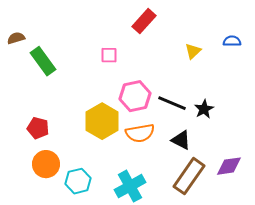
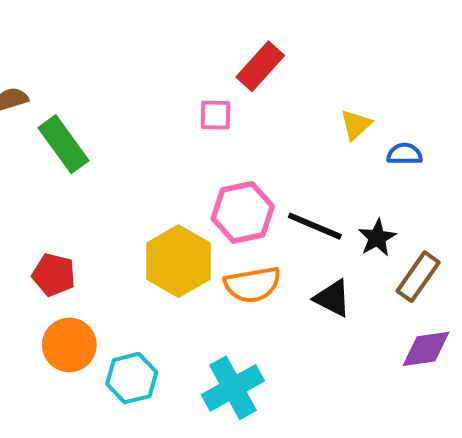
blue semicircle: (232, 41) -> (405, 154), moved
pink square: (109, 55) -> (215, 115), moved
brown rectangle: (189, 176) -> (418, 277), moved, size x0.7

